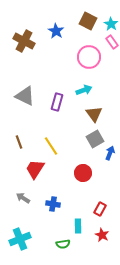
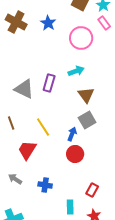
blue star: (56, 31) -> (48, 23), moved
gray triangle: (25, 96) -> (24, 89), moved
blue arrow: (110, 153) -> (72, 134), moved

